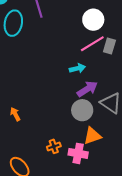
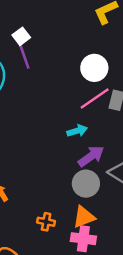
orange triangle: (92, 136) -> (84, 217), moved
orange cross: (54, 146) -> (46, 222), moved, turned 32

